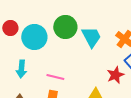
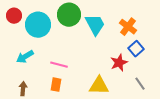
cyan arrow: (21, 69) -> (25, 57), turned 54

